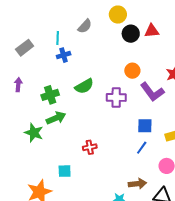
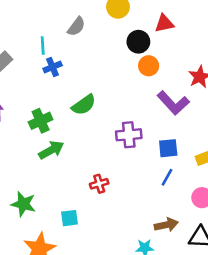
black circle: (131, 34) -> (138, 42), moved
orange circle: (132, 71) -> (149, 66), moved
purple cross: (116, 97) -> (129, 135), moved
green star: (34, 133) -> (23, 204), moved

